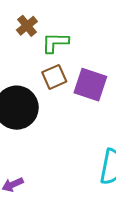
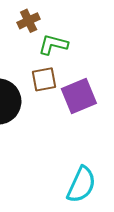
purple square: (90, 85) -> (79, 96), turned 36

